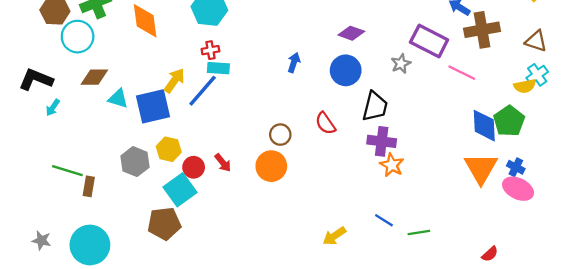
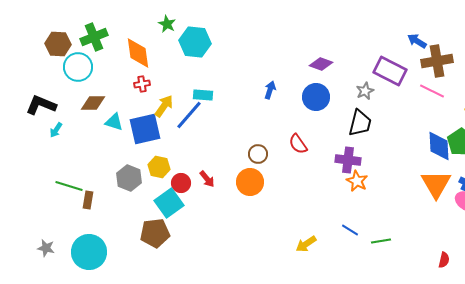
red cross: (210, 50) -> (142, 84), moved
pink line: (462, 73) -> (432, 91), moved
black trapezoid: (375, 106) -> (360, 123), moved
red semicircle: (490, 254) -> (444, 260), turned -35

